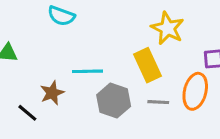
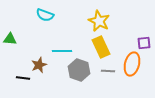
yellow star: (167, 28) -> (99, 21), moved
black line: (27, 113) -> (23, 78), turned -32

